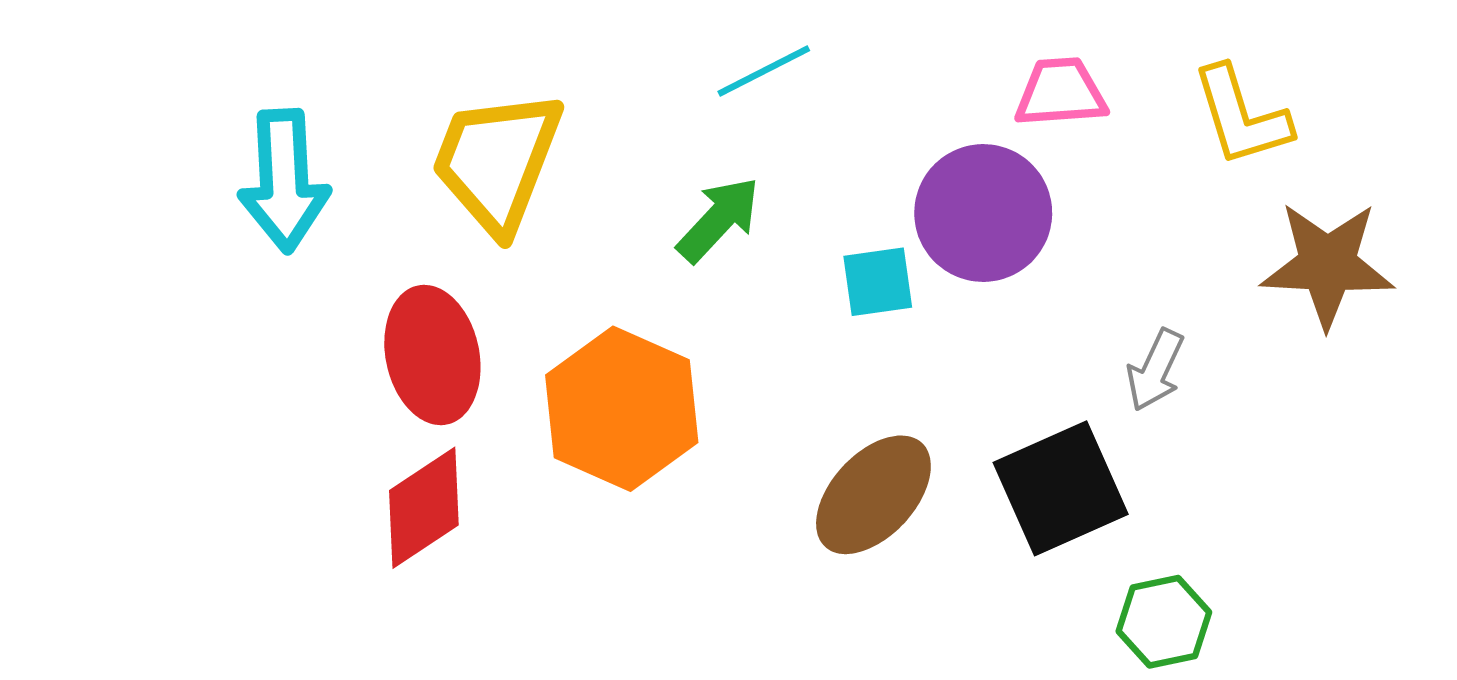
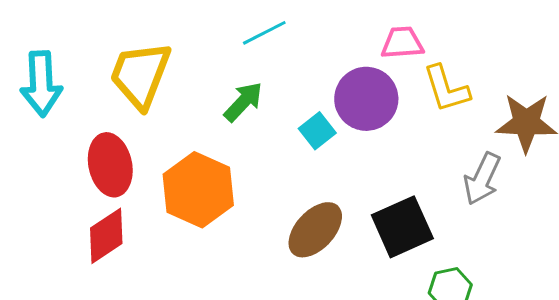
yellow L-shape: (1241, 116) -> (446, 89), moved
cyan square: (878, 282) -> (317, 131), turned -30
gray arrow: (1155, 370) -> (482, 179), moved, size x1.4

